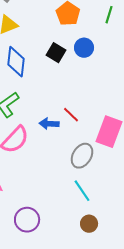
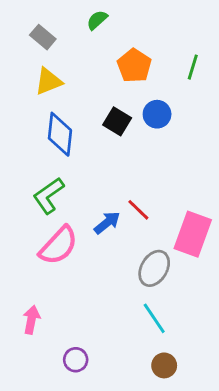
blue arrow: (49, 124) -> (107, 223), turned 138
purple circle: (27, 220) -> (76, 360), size x0.7

